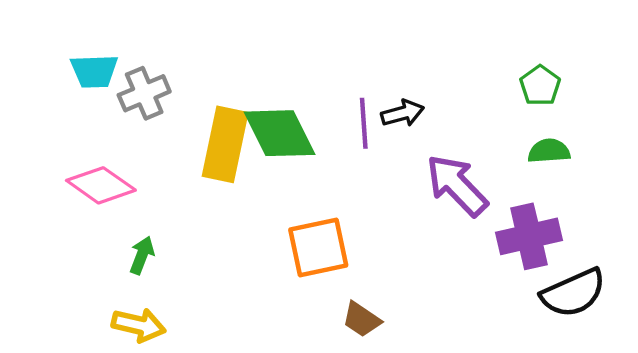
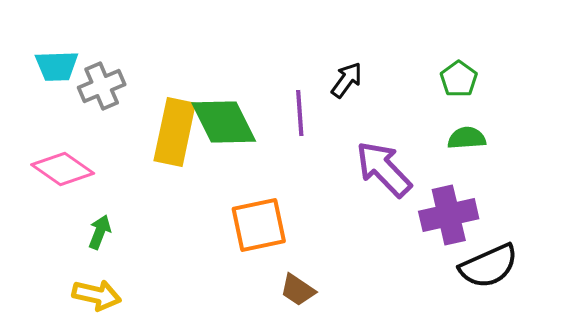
black arrow: (403, 113) -> (347, 80), moved, turned -39

